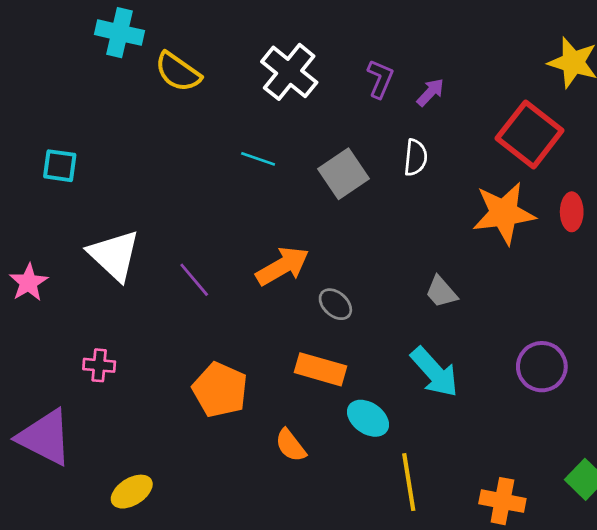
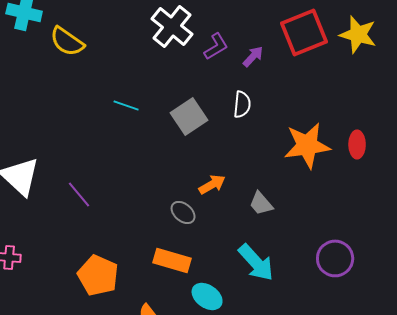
white cross: (289, 72) -> (172, 26), moved
purple L-shape: (380, 79) -> (216, 46), turned 36
red square: (530, 134) -> (304, 32), moved, turned 30
orange arrow: (282, 266) -> (212, 184), moved, size x0.7

